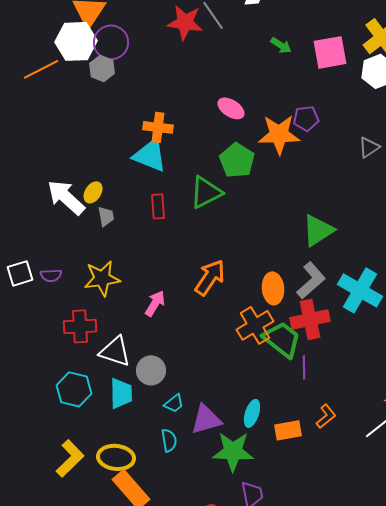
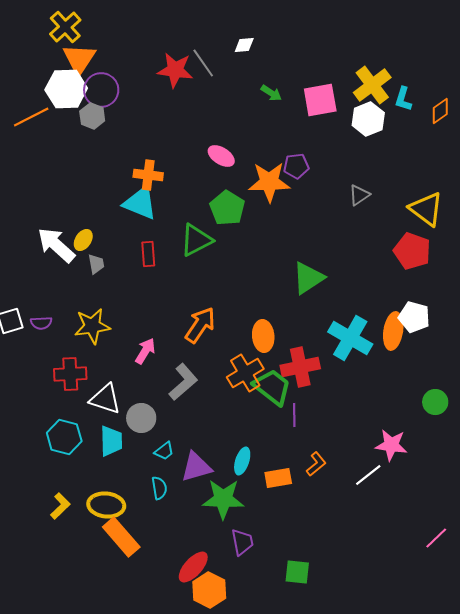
gray L-shape: (311, 280) -> (183, 382), moved
yellow L-shape: (70, 458) -> (60, 506), size x0.7

